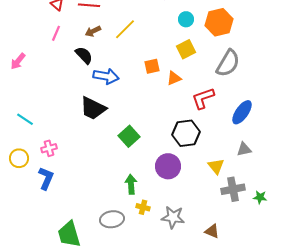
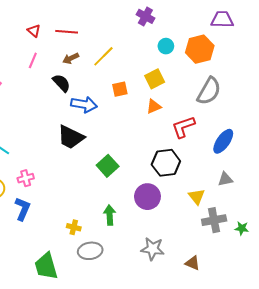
yellow square: (186, 49) -> (155, 79), moved
orange square: (152, 66) -> (120, 89), moved
yellow cross: (143, 207) -> (74, 227), moved

